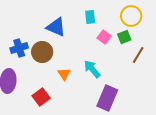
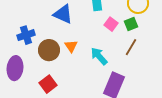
brown circle: (42, 52) -> (49, 50), moved
brown line: (138, 55) -> (131, 47), moved
orange triangle: (64, 74) -> (71, 46), moved

